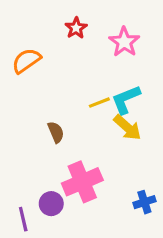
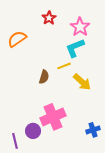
cyan L-shape: (126, 99) -> (75, 48), moved
brown semicircle: (56, 132) -> (44, 77), moved, turned 40

